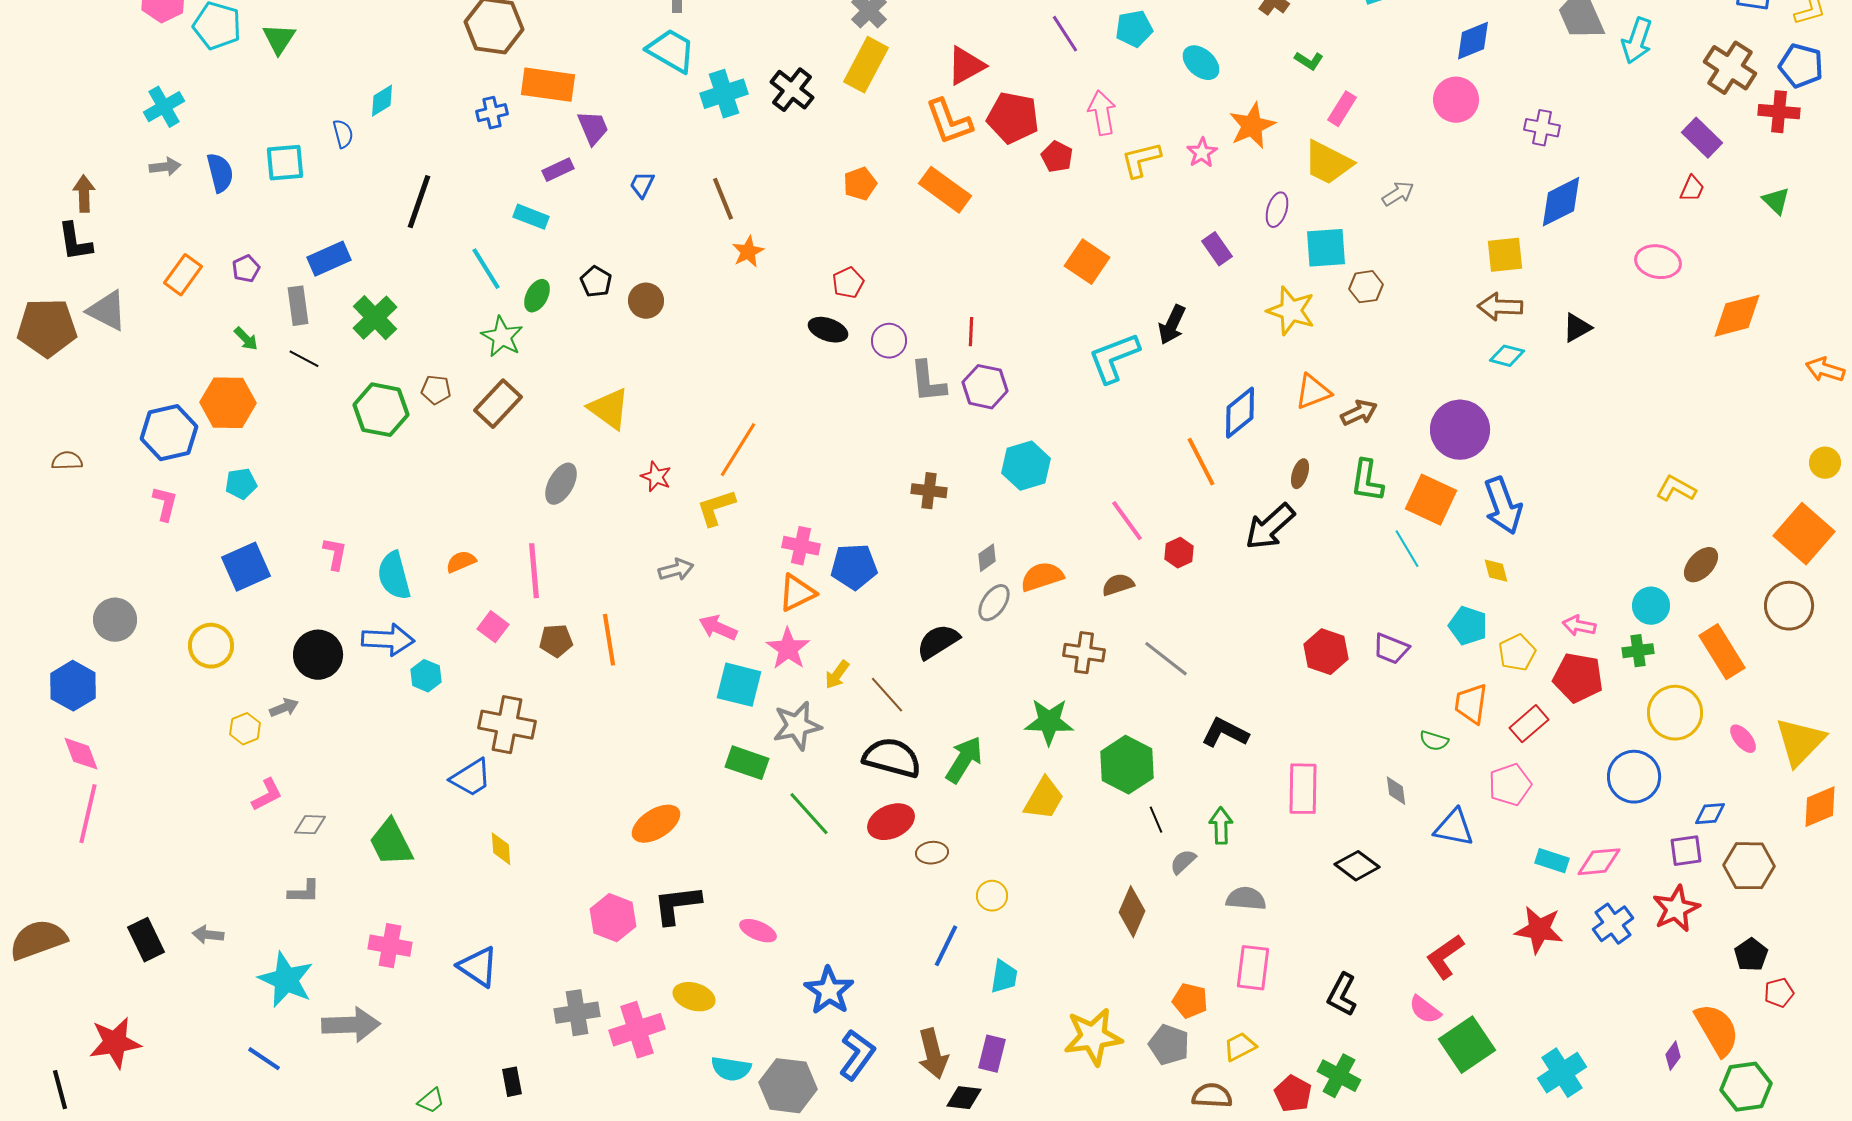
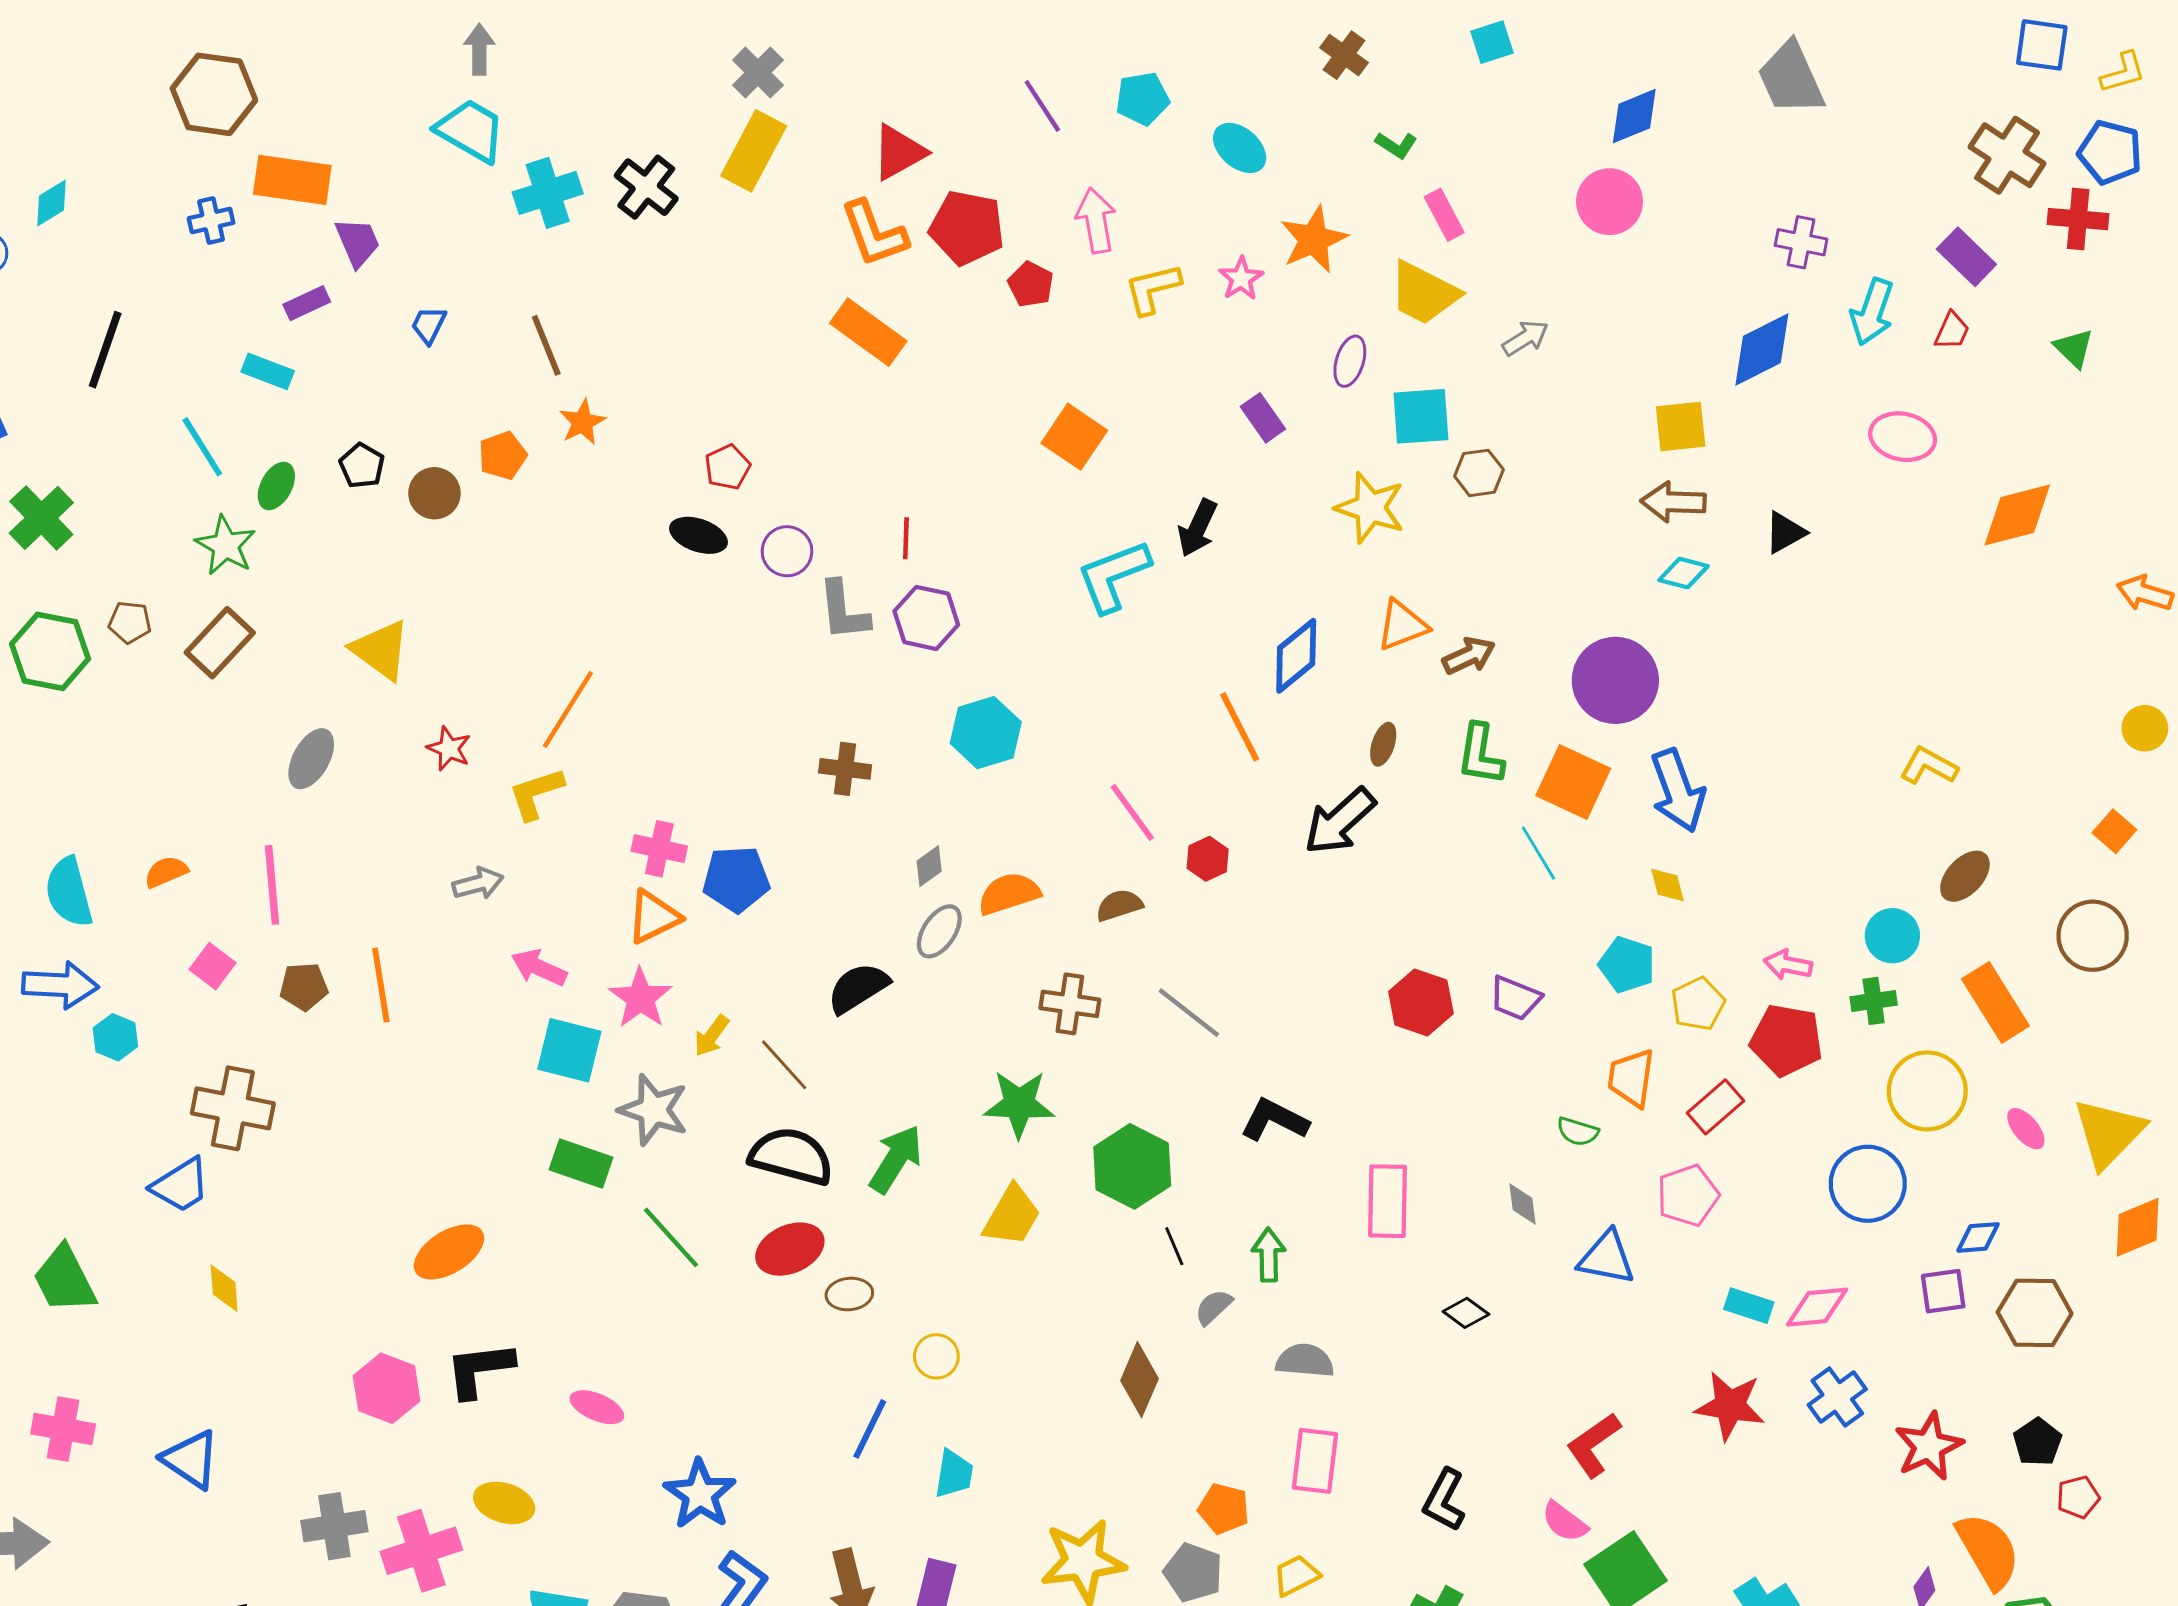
cyan arrow: (1637, 41) -> (1872, 312), moved
pink rectangle: (1342, 109) -> (1444, 215), turned -60
purple cross: (1542, 128) -> (1801, 242), moved
orange pentagon: (860, 184) -> (503, 456), moved
orange square: (1804, 534) -> (2114, 831), size x0.5
gray star: (797, 726) -> (654, 1110), turned 30
black diamond: (1357, 866) -> (1466, 1313), size x0.7
red star: (1676, 909) -> (1929, 1446), moved

